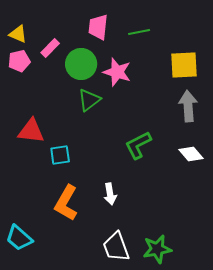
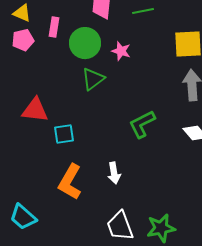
pink rectangle: (50, 48) -> (54, 27), turned -36
pink star: (117, 72) -> (121, 51), size x0.7

